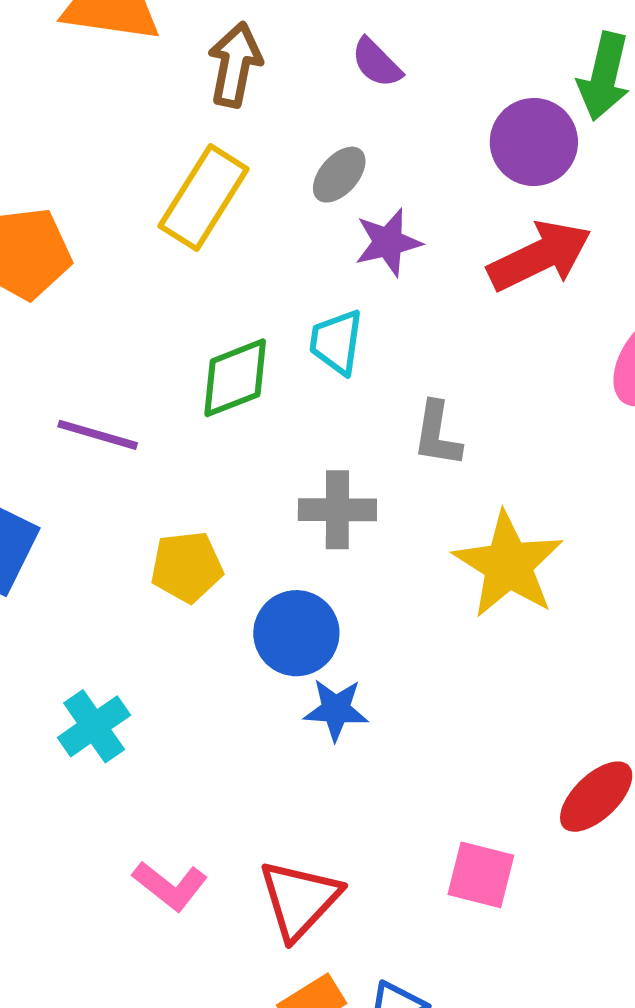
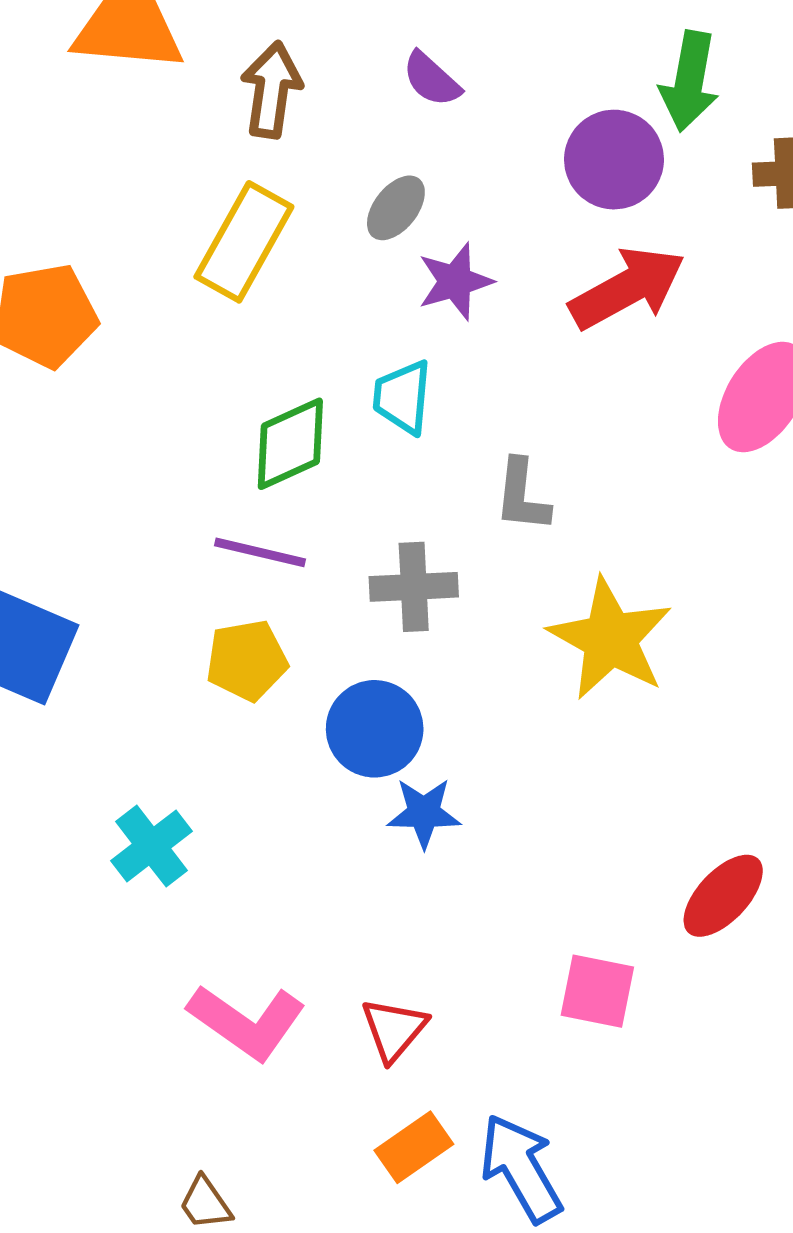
purple line: (98, 435) -> (260, 552), moved
pink L-shape: (170, 886) -> (247, 1022), size x1.4
red triangle: (299, 899) -> (394, 1029), size x0.7

